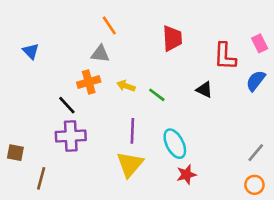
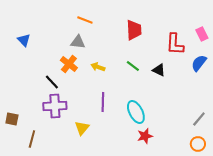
orange line: (109, 25) -> (85, 20), turned -35
orange cross: (89, 82) -> (69, 64), turned -36
green line: (157, 95) -> (133, 66), moved
yellow triangle: (130, 164) -> (82, 128), moved, size x0.7

